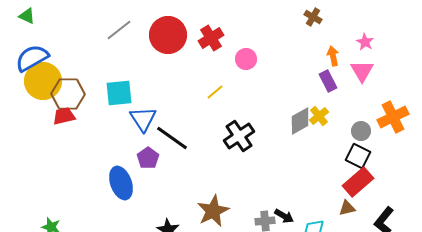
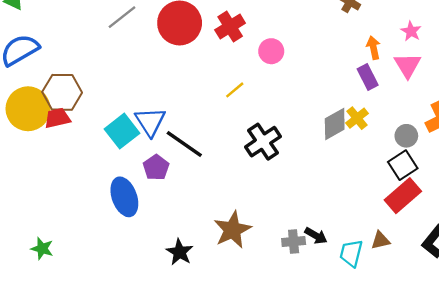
yellow circle: (43, 81) -> (28, 109), moved
cyan square: (119, 93) -> (122, 131), moved, turned -32
black square: (358, 156) -> (403, 165), turned 30
brown triangle: (347, 208) -> (380, 240), moved

